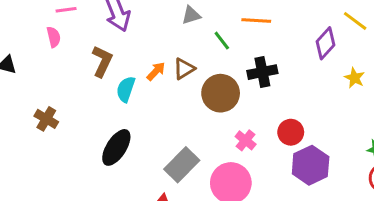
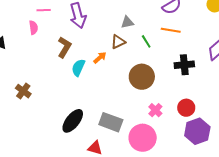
brown triangle: (184, 69) -> (118, 42), moved
black cross: (262, 72) -> (184, 65), moved
brown cross: (46, 119) -> (23, 91), moved
black ellipse: (116, 147) -> (73, 121), moved
gray rectangle: (182, 165) -> (111, 122), turned 60

